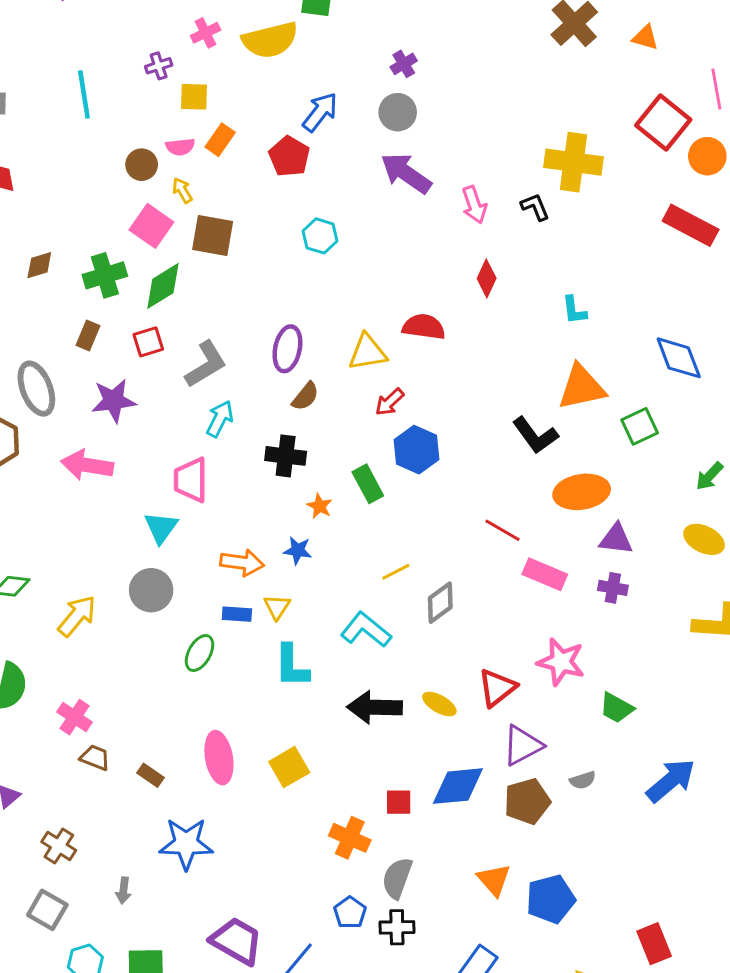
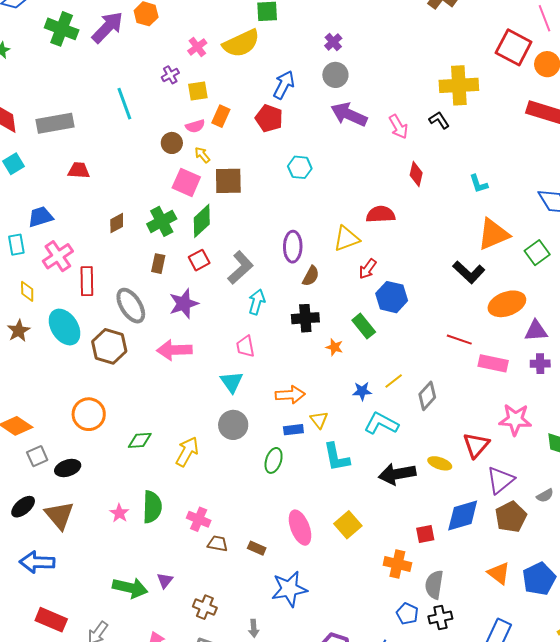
pink trapezoid: (191, 480) -> (245, 346), size x0.7
blue star: (298, 550) -> (362, 391), moved

